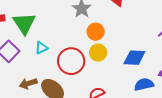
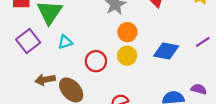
blue diamond: (134, 58) -> (166, 51), moved
red circle: (71, 61) -> (96, 61), size x0.7

